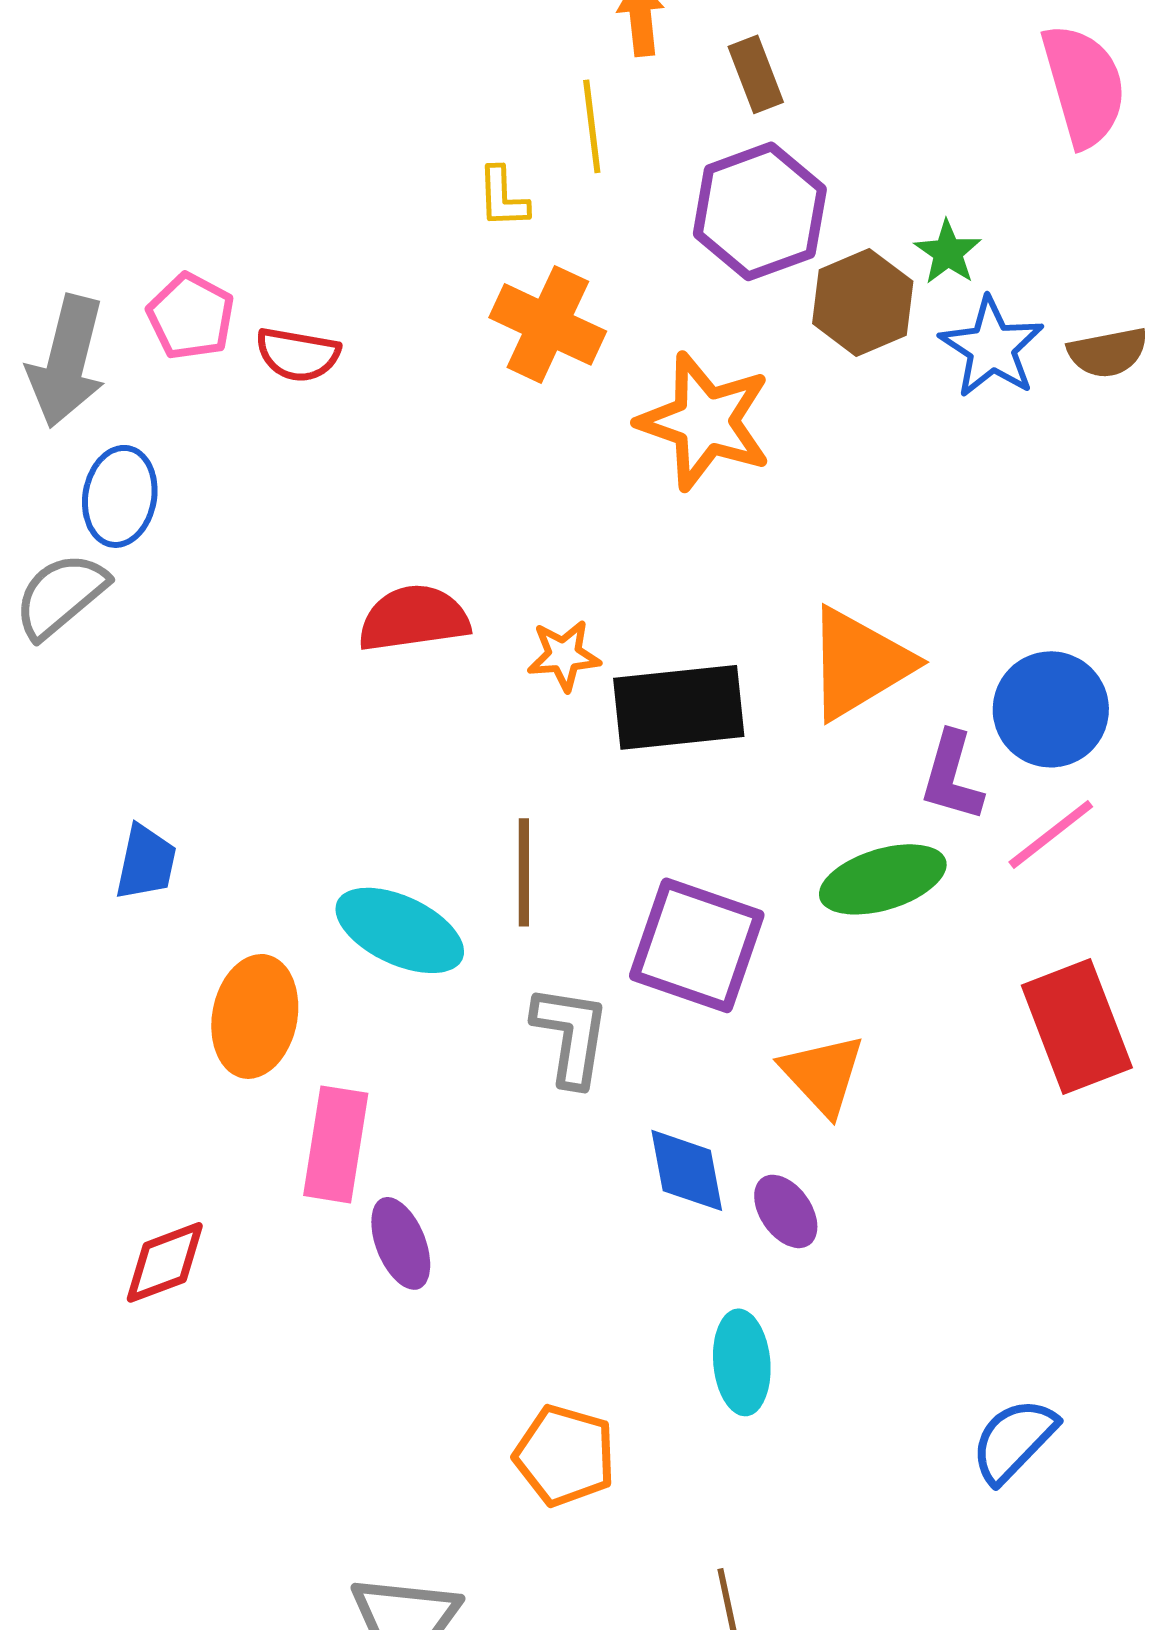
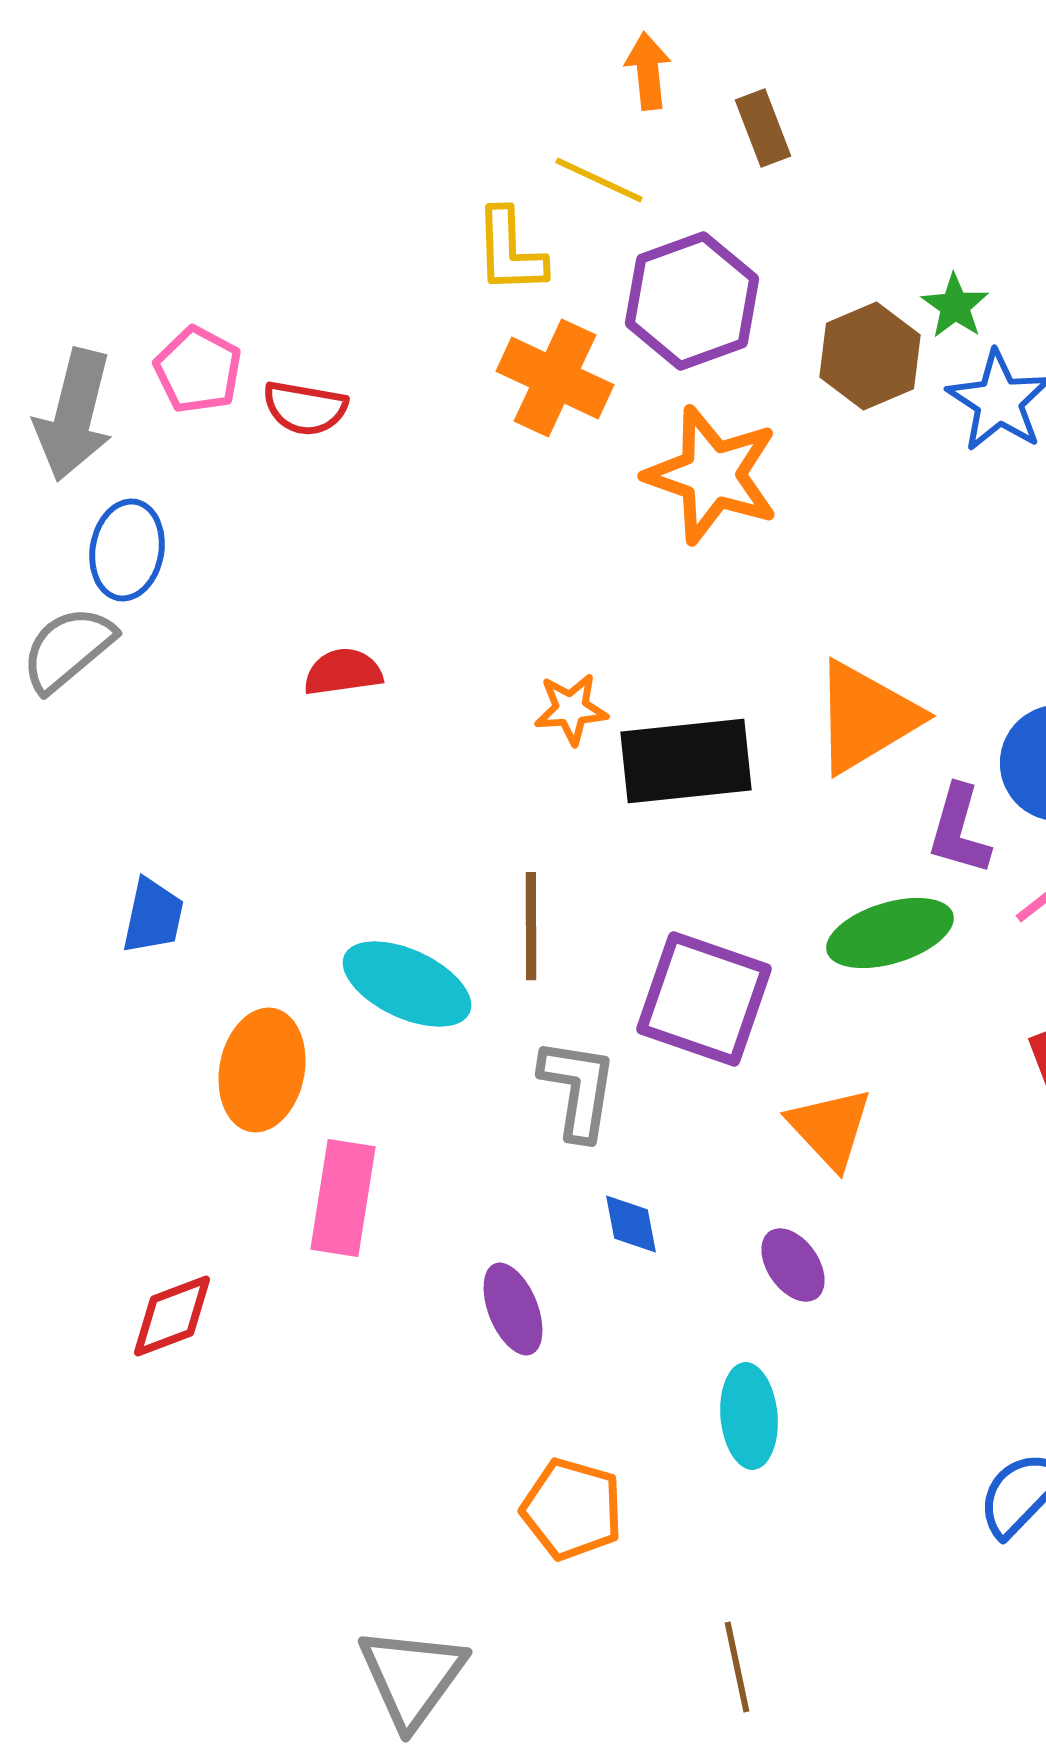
yellow line: (592, 126) -> (599, 180), turned -58
yellow L-shape: (503, 197) -> (510, 251), size x1.4
purple hexagon: (760, 211) -> (692, 301), moved
red semicircle: (414, 618) -> (343, 672), moved, size x0.7
blue diamond: (687, 1170) -> (631, 1224), moved, size x0.7
purple ellipse: (401, 1243) -> (513, 1309), moved

